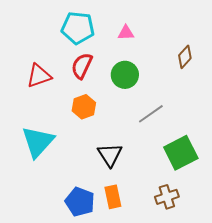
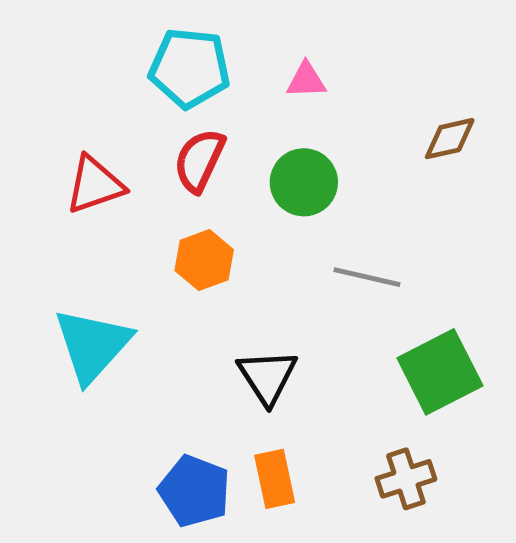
brown diamond: (185, 57) -> (450, 139), turned 35
gray line: (151, 114) -> (367, 277), turned 48

